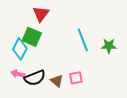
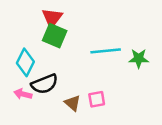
green square: (32, 37) -> (55, 36), moved
cyan line: (83, 40) -> (106, 51), turned -75
black semicircle: (35, 78) -> (45, 84), moved

